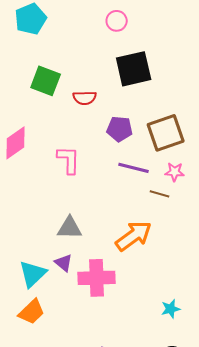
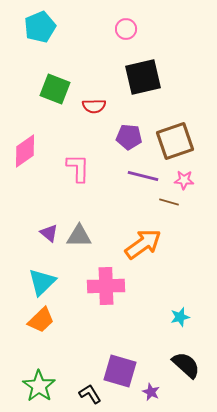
purple triangle: (64, 263) -> (49, 233), moved

